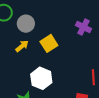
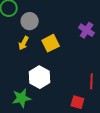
yellow arrow: (22, 46) -> (24, 43), turned 152

